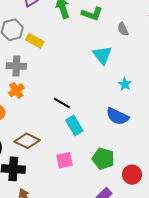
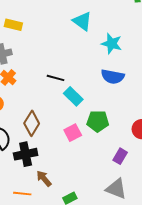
cyan star: (125, 84) -> (112, 44), size x1.5
brown diamond: (27, 141) -> (32, 123), turned -70
green pentagon: (103, 159) -> (98, 121), moved

